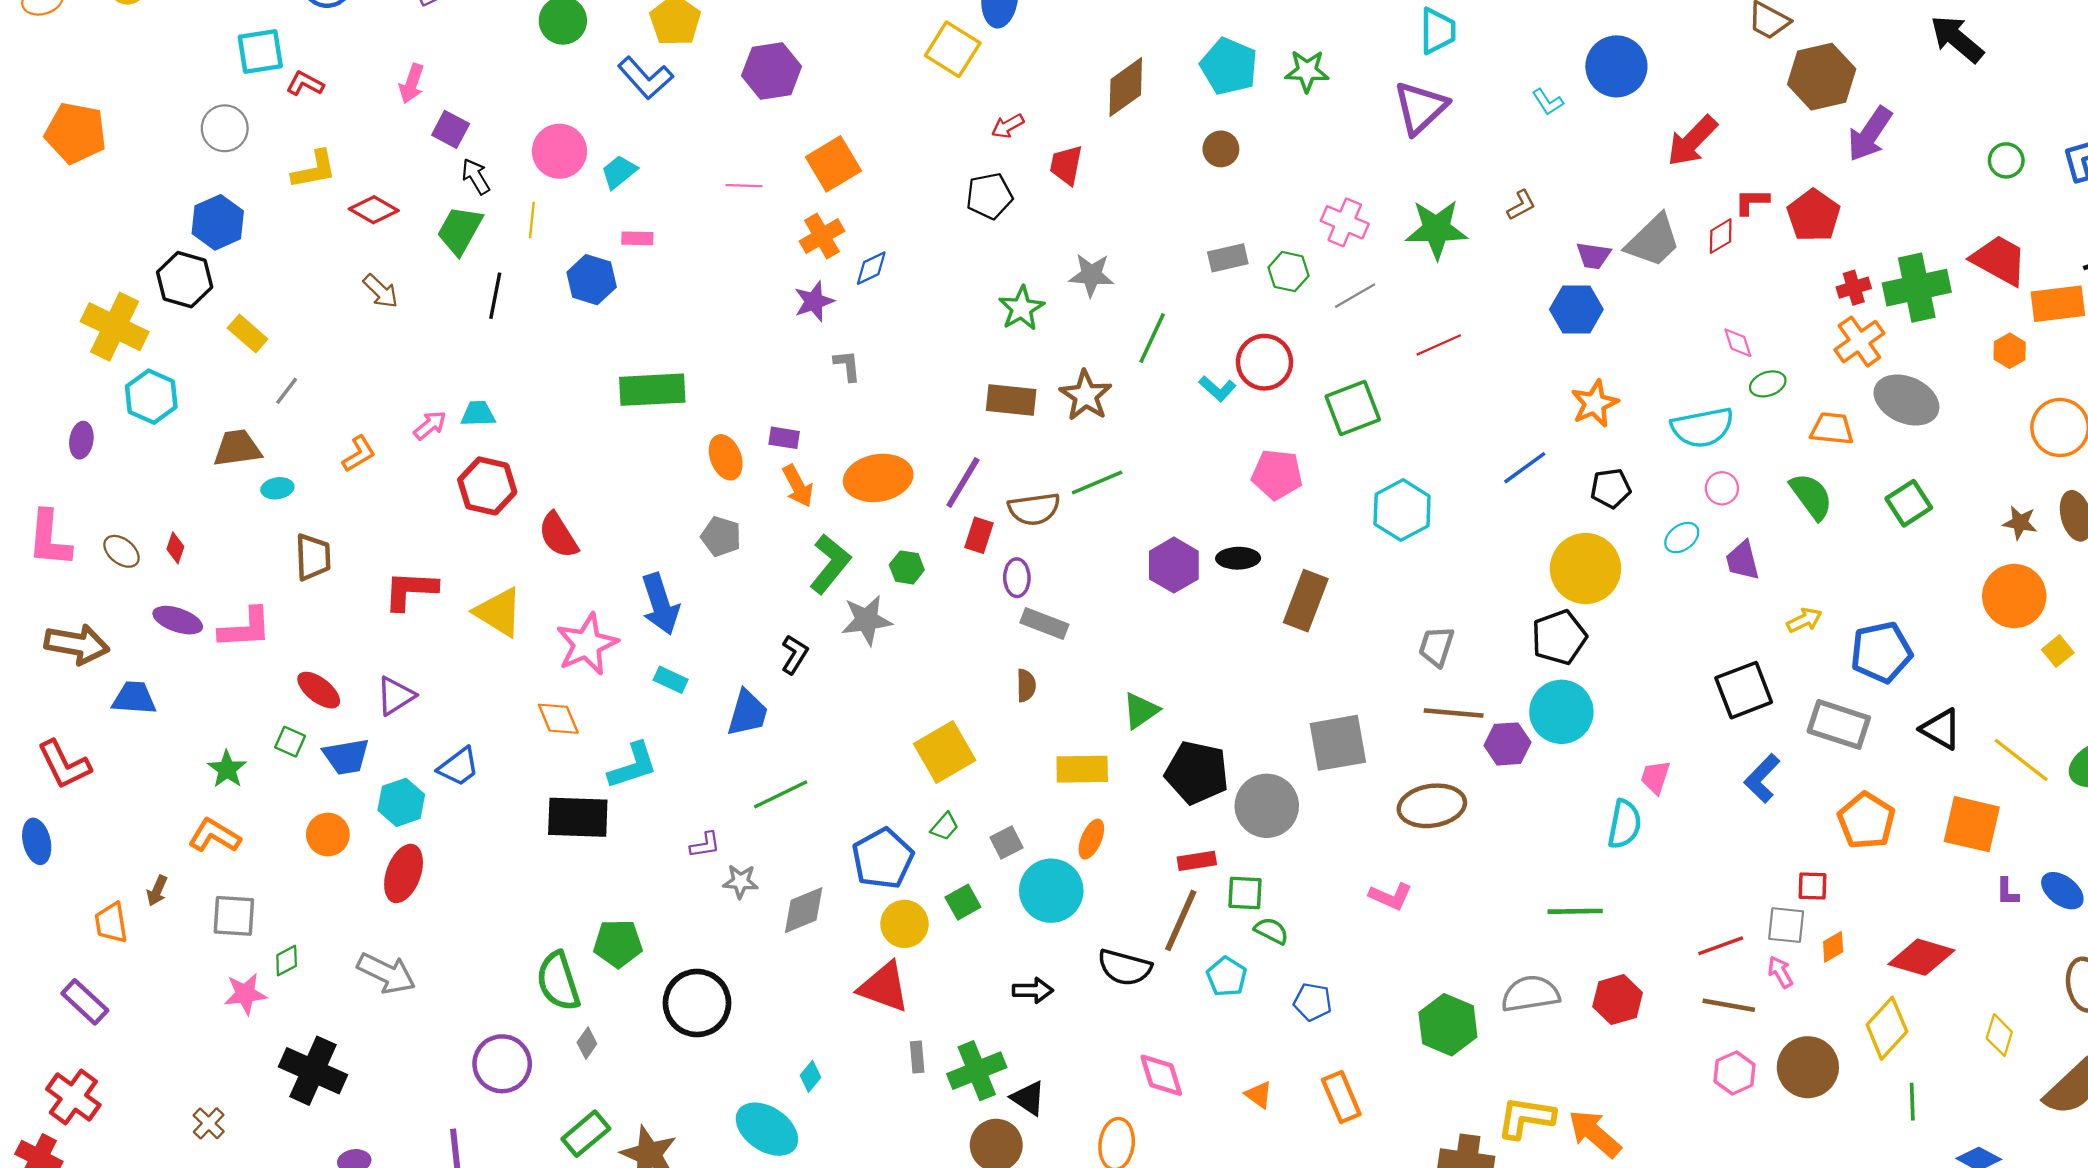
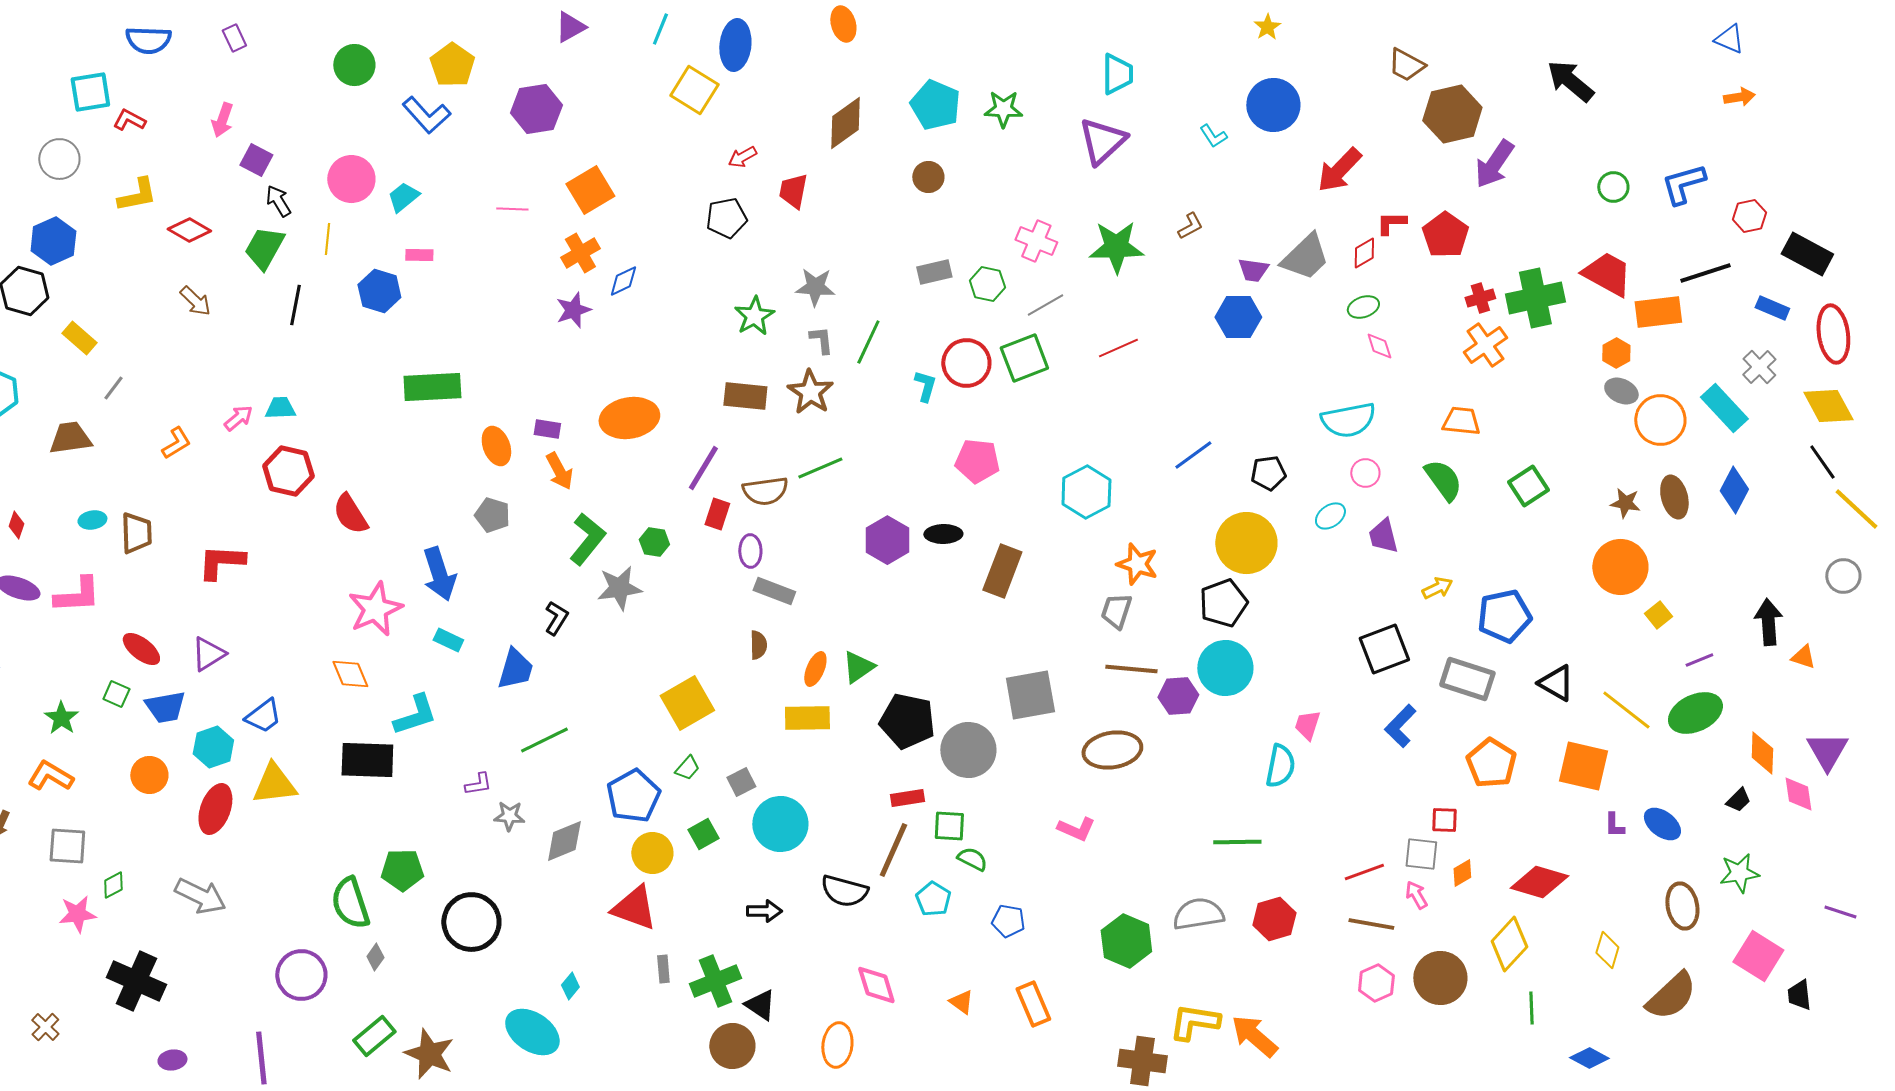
gray L-shape: (847, 366) -> (821, 340), moved
green ellipse: (1768, 384) -> (1363, 307), moved
cyan L-shape: (1217, 389) -> (925, 386), turned -116
gray ellipse: (1906, 400) -> (1621, 391), moved, size x0.6
orange star: (1595, 403) -> (1137, 564), moved, turned -30
green square: (1353, 408) -> (1024, 358), moved
orange ellipse: (878, 478) -> (629, 418), moved
cyan ellipse: (277, 488) -> (92, 520), moved
yellow triangle: (499, 612) -> (274, 784), moved, turned -39
orange ellipse: (1091, 839) -> (815, 669), moved

